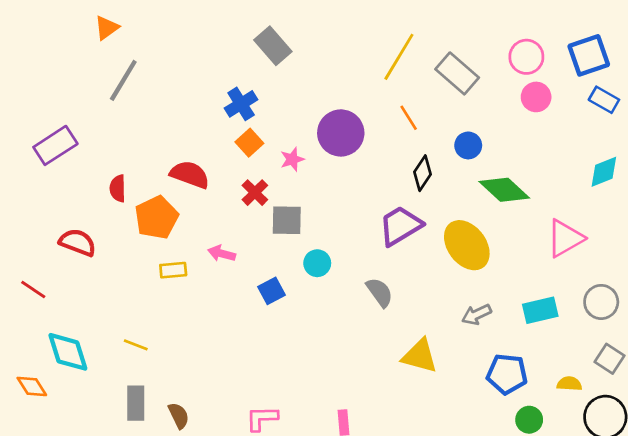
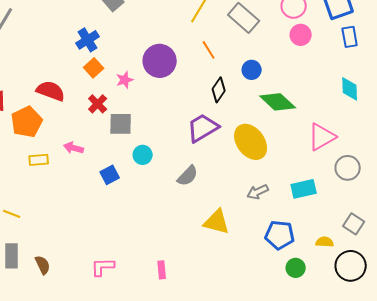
blue rectangle: (604, 100) -> (350, 37), turned 50
cyan diamond: (604, 172) -> (350, 89), turned -70
gray semicircle: (380, 292) -> (188, 176), turned 80
gray circle: (601, 302) -> (348, 168), moved

